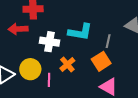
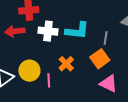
white cross: (50, 42) -> (48, 31), moved

